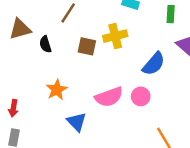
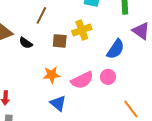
black semicircle: (45, 44) -> (26, 43), turned -32
orange star: (57, 90) -> (52, 75), moved, turned 30

